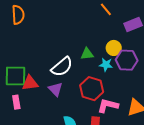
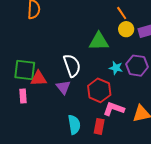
yellow circle: (114, 48) -> (126, 29), moved
green triangle: (87, 54) -> (99, 41), moved, size x1.5
white semicircle: (62, 67) -> (72, 66), turned -75

